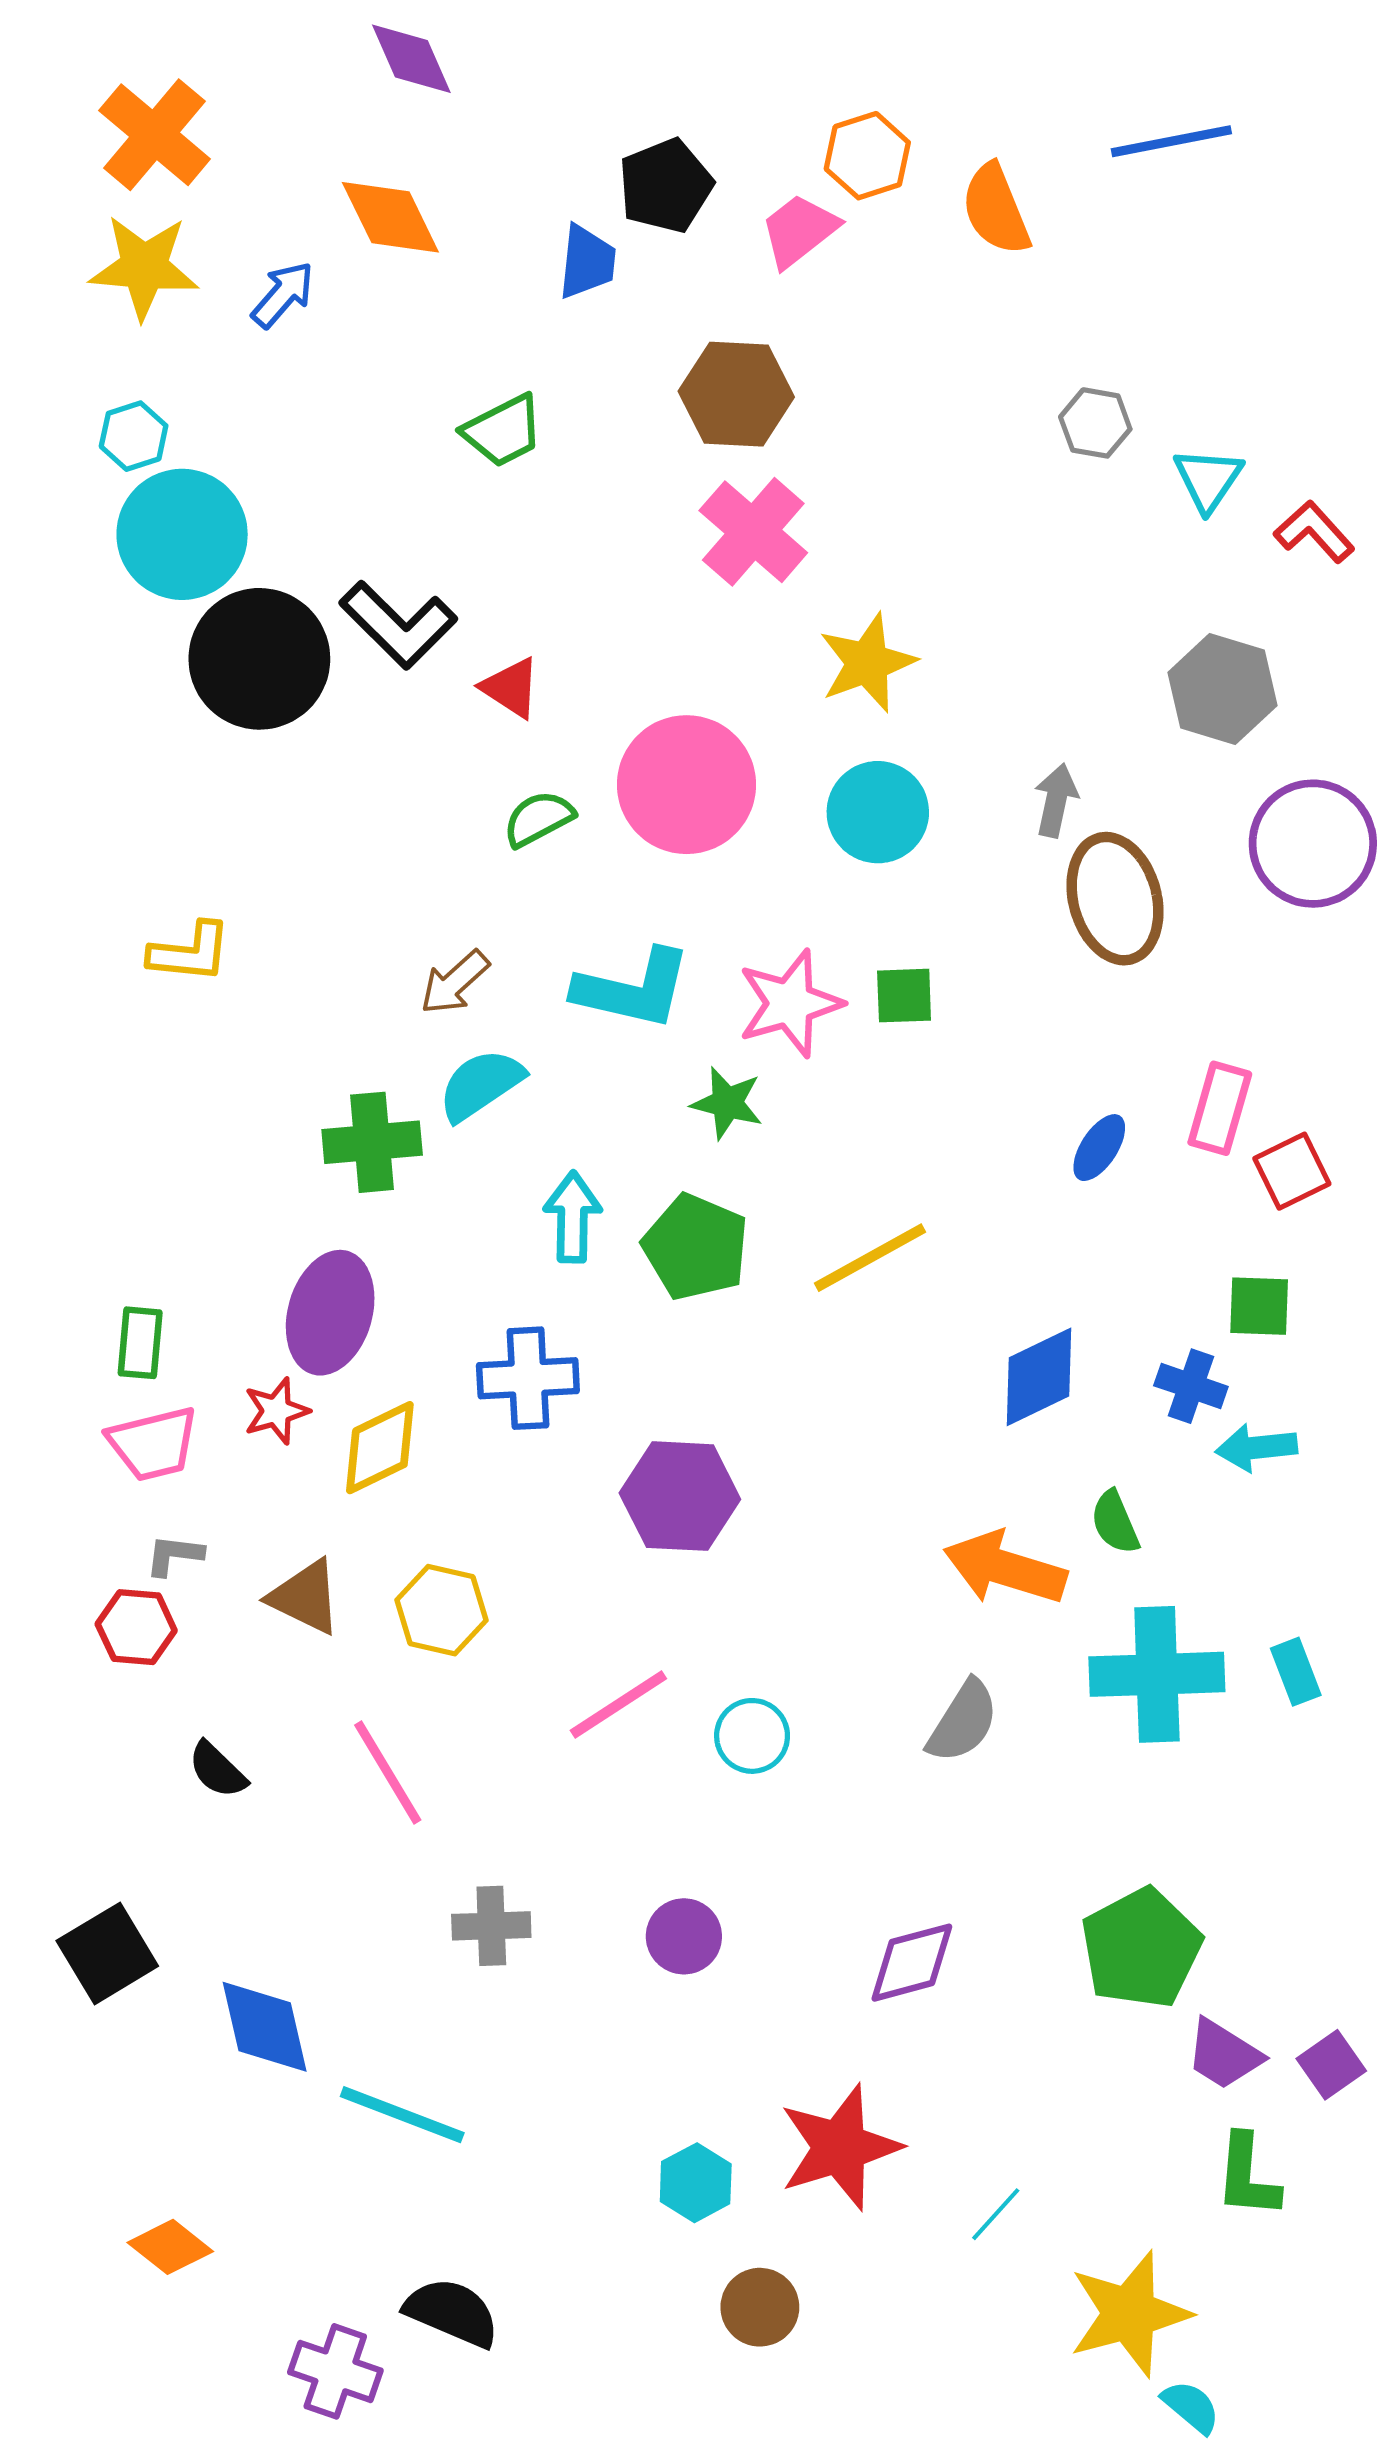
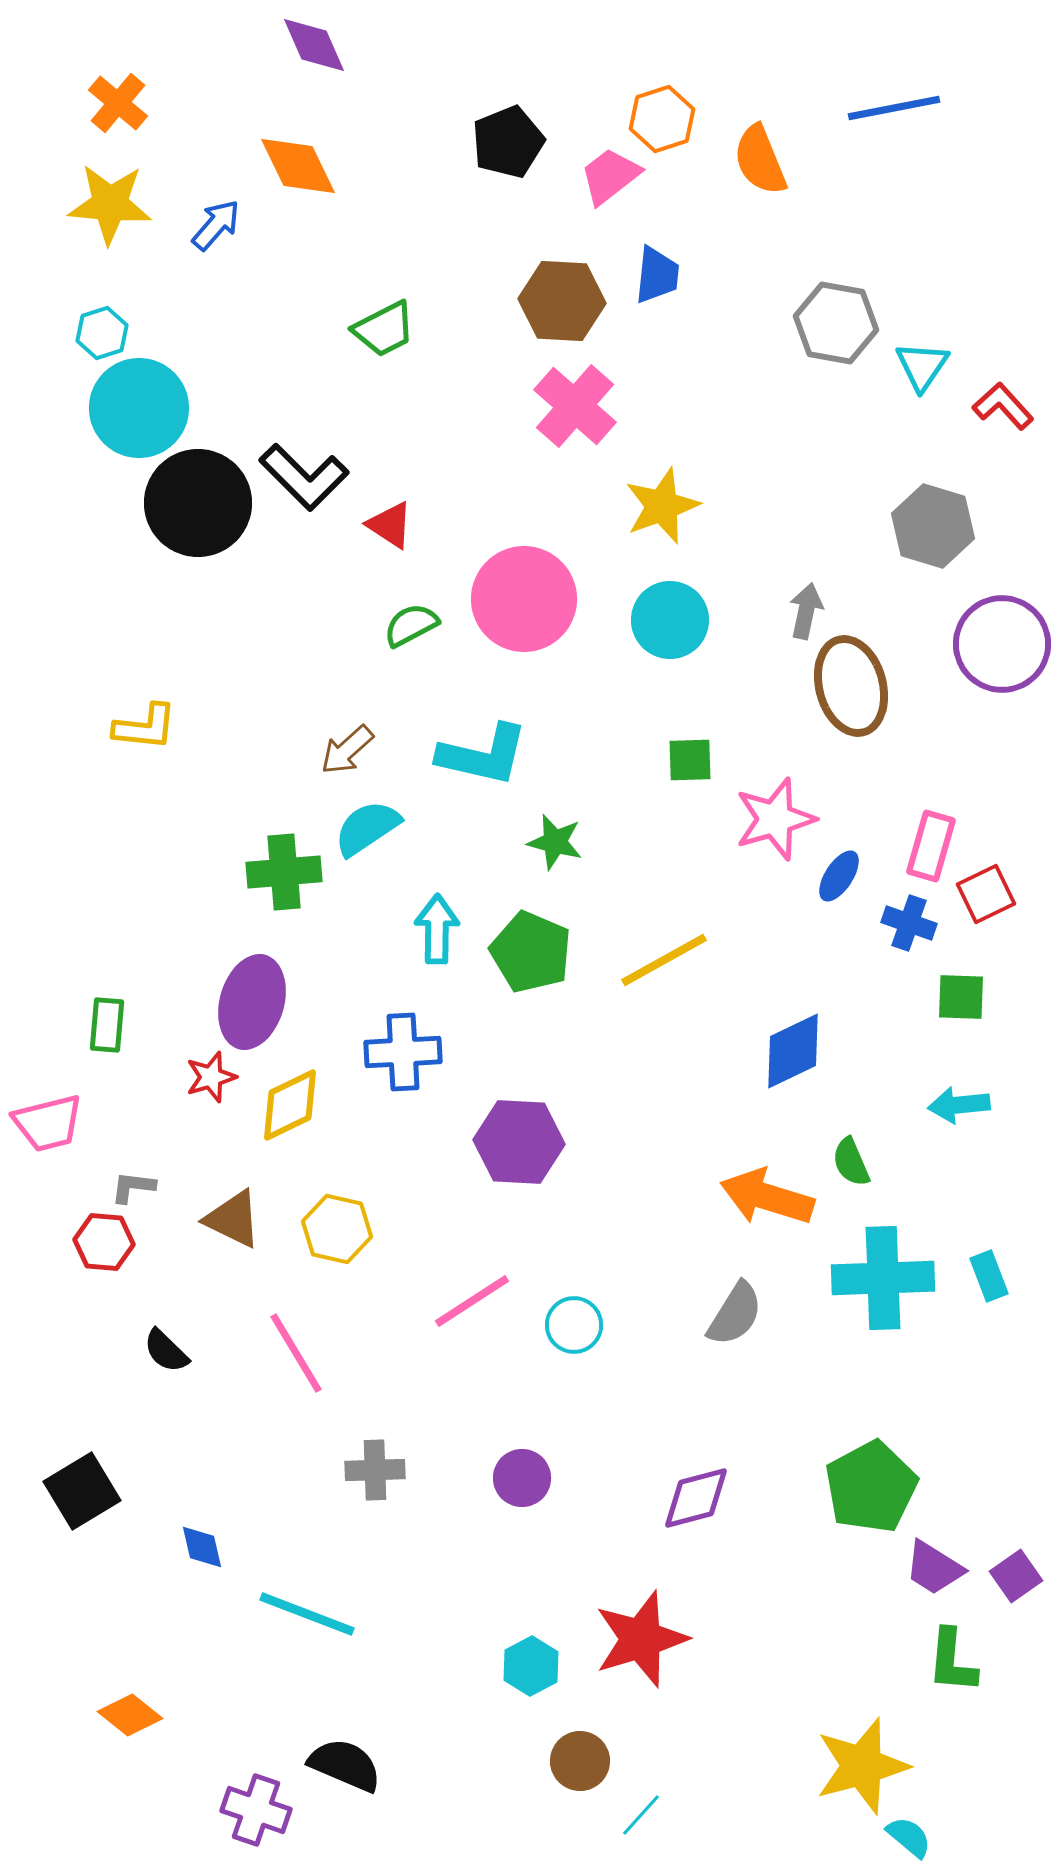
orange cross: (155, 135) -> (118, 103), size x0.7
blue trapezoid: (587, 262) -> (657, 275), moved
gray hexagon: (1095, 423) -> (836, 323), size x1.5
pink star: (790, 1003) -> (775, 819), moved
blue cross: (1191, 1386) -> (909, 923), moved
pink trapezoid: (153, 1444) -> (48, 1123), moved
blue diamond: (265, 2027) -> (202, 1547), size x0.6
cyan line: (996, 2214) -> (641, 1815), moved

